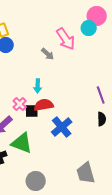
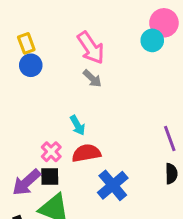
pink arrow: (66, 39) -> (91, 48), moved
cyan arrow: (38, 86) -> (78, 125), turned -32
black square: (32, 111) -> (50, 177), moved

